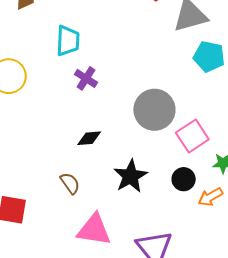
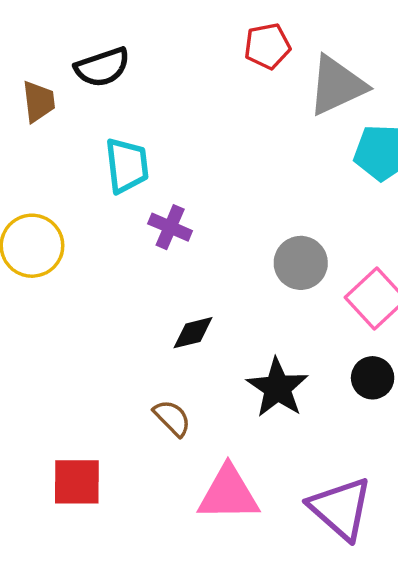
gray circle: (154, 110) -> (301, 263), size x0.7

